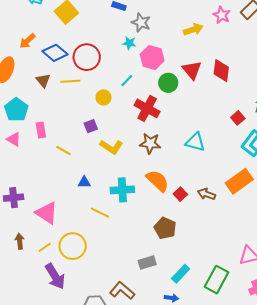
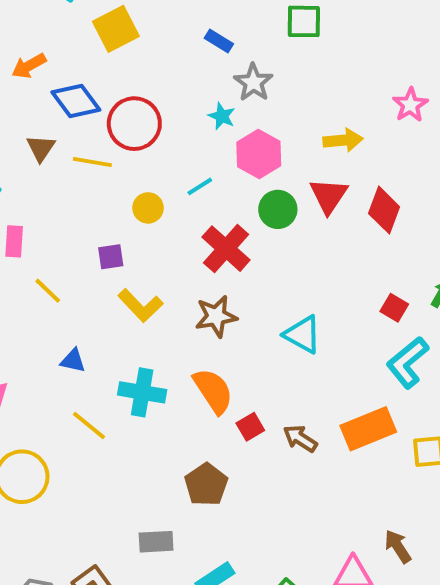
yellow arrow: (193, 30) -> (343, 140), moved
red square: (238, 118) -> (394, 308), turned -32
brown star: (150, 143) -> (216, 316), turned -30

